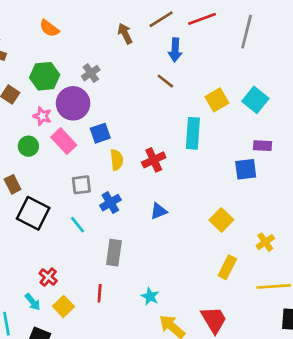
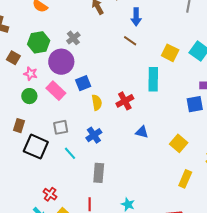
yellow square: (217, 100) -> (170, 53), turned -30
pink star: (42, 116) -> (31, 74), moved
brown rectangle: (13, 184) -> (19, 126), turned 48
gray square: (81, 185) -> (61, 127), moved
blue triangle: (159, 211) -> (142, 132), moved, turned 40

